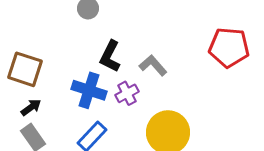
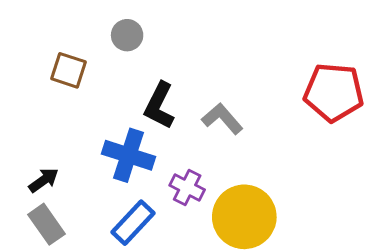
brown square: (25, 69) -> (68, 70), moved, size x0.7
purple cross: (127, 93) -> (187, 188), moved, turned -35

